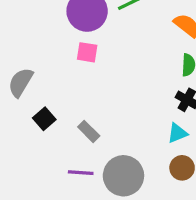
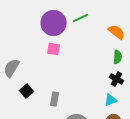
gray rectangle: (89, 131) -> (54, 99), turned 56

